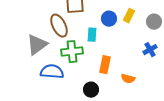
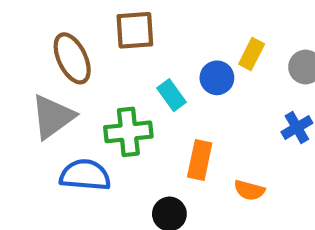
blue circle: (109, 19) -> (217, 78), moved
brown ellipse: (59, 26) -> (72, 58), moved
cyan rectangle: (92, 35) -> (172, 95), turned -40

